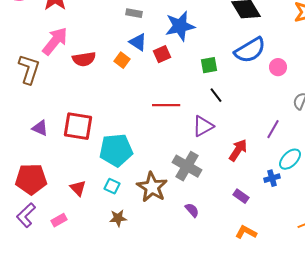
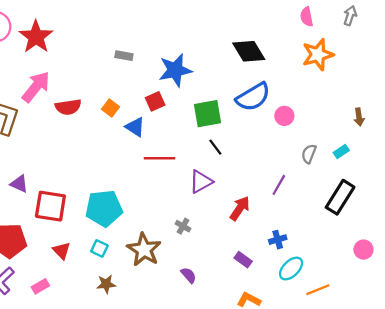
blue triangle: (138, 42) -> (135, 127), moved
green square: (209, 65) -> (207, 114), size x1.5
red square: (78, 126) -> (50, 206), moved
cyan ellipse: (290, 159) -> (291, 268), moved
gray cross: (187, 166) -> (183, 226), size x0.5

